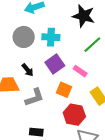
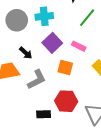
red hexagon: (74, 115) -> (66, 101), moved

